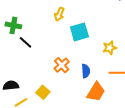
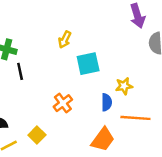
black line: (26, 42) -> (20, 71), turned 32
blue semicircle: (86, 71) -> (107, 102), moved

